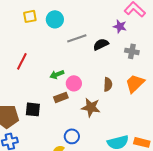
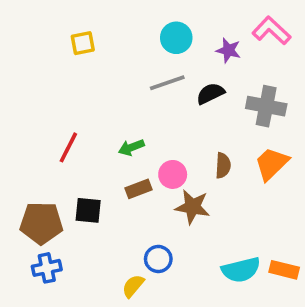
cyan circle: (55, 19) -> (176, 38), moved
purple star: (120, 26) -> (228, 50), moved
gray cross: (132, 51) -> (266, 106), size x1.5
red line: (22, 61) -> (68, 147), moved
pink circle: (74, 83) -> (173, 174), moved

